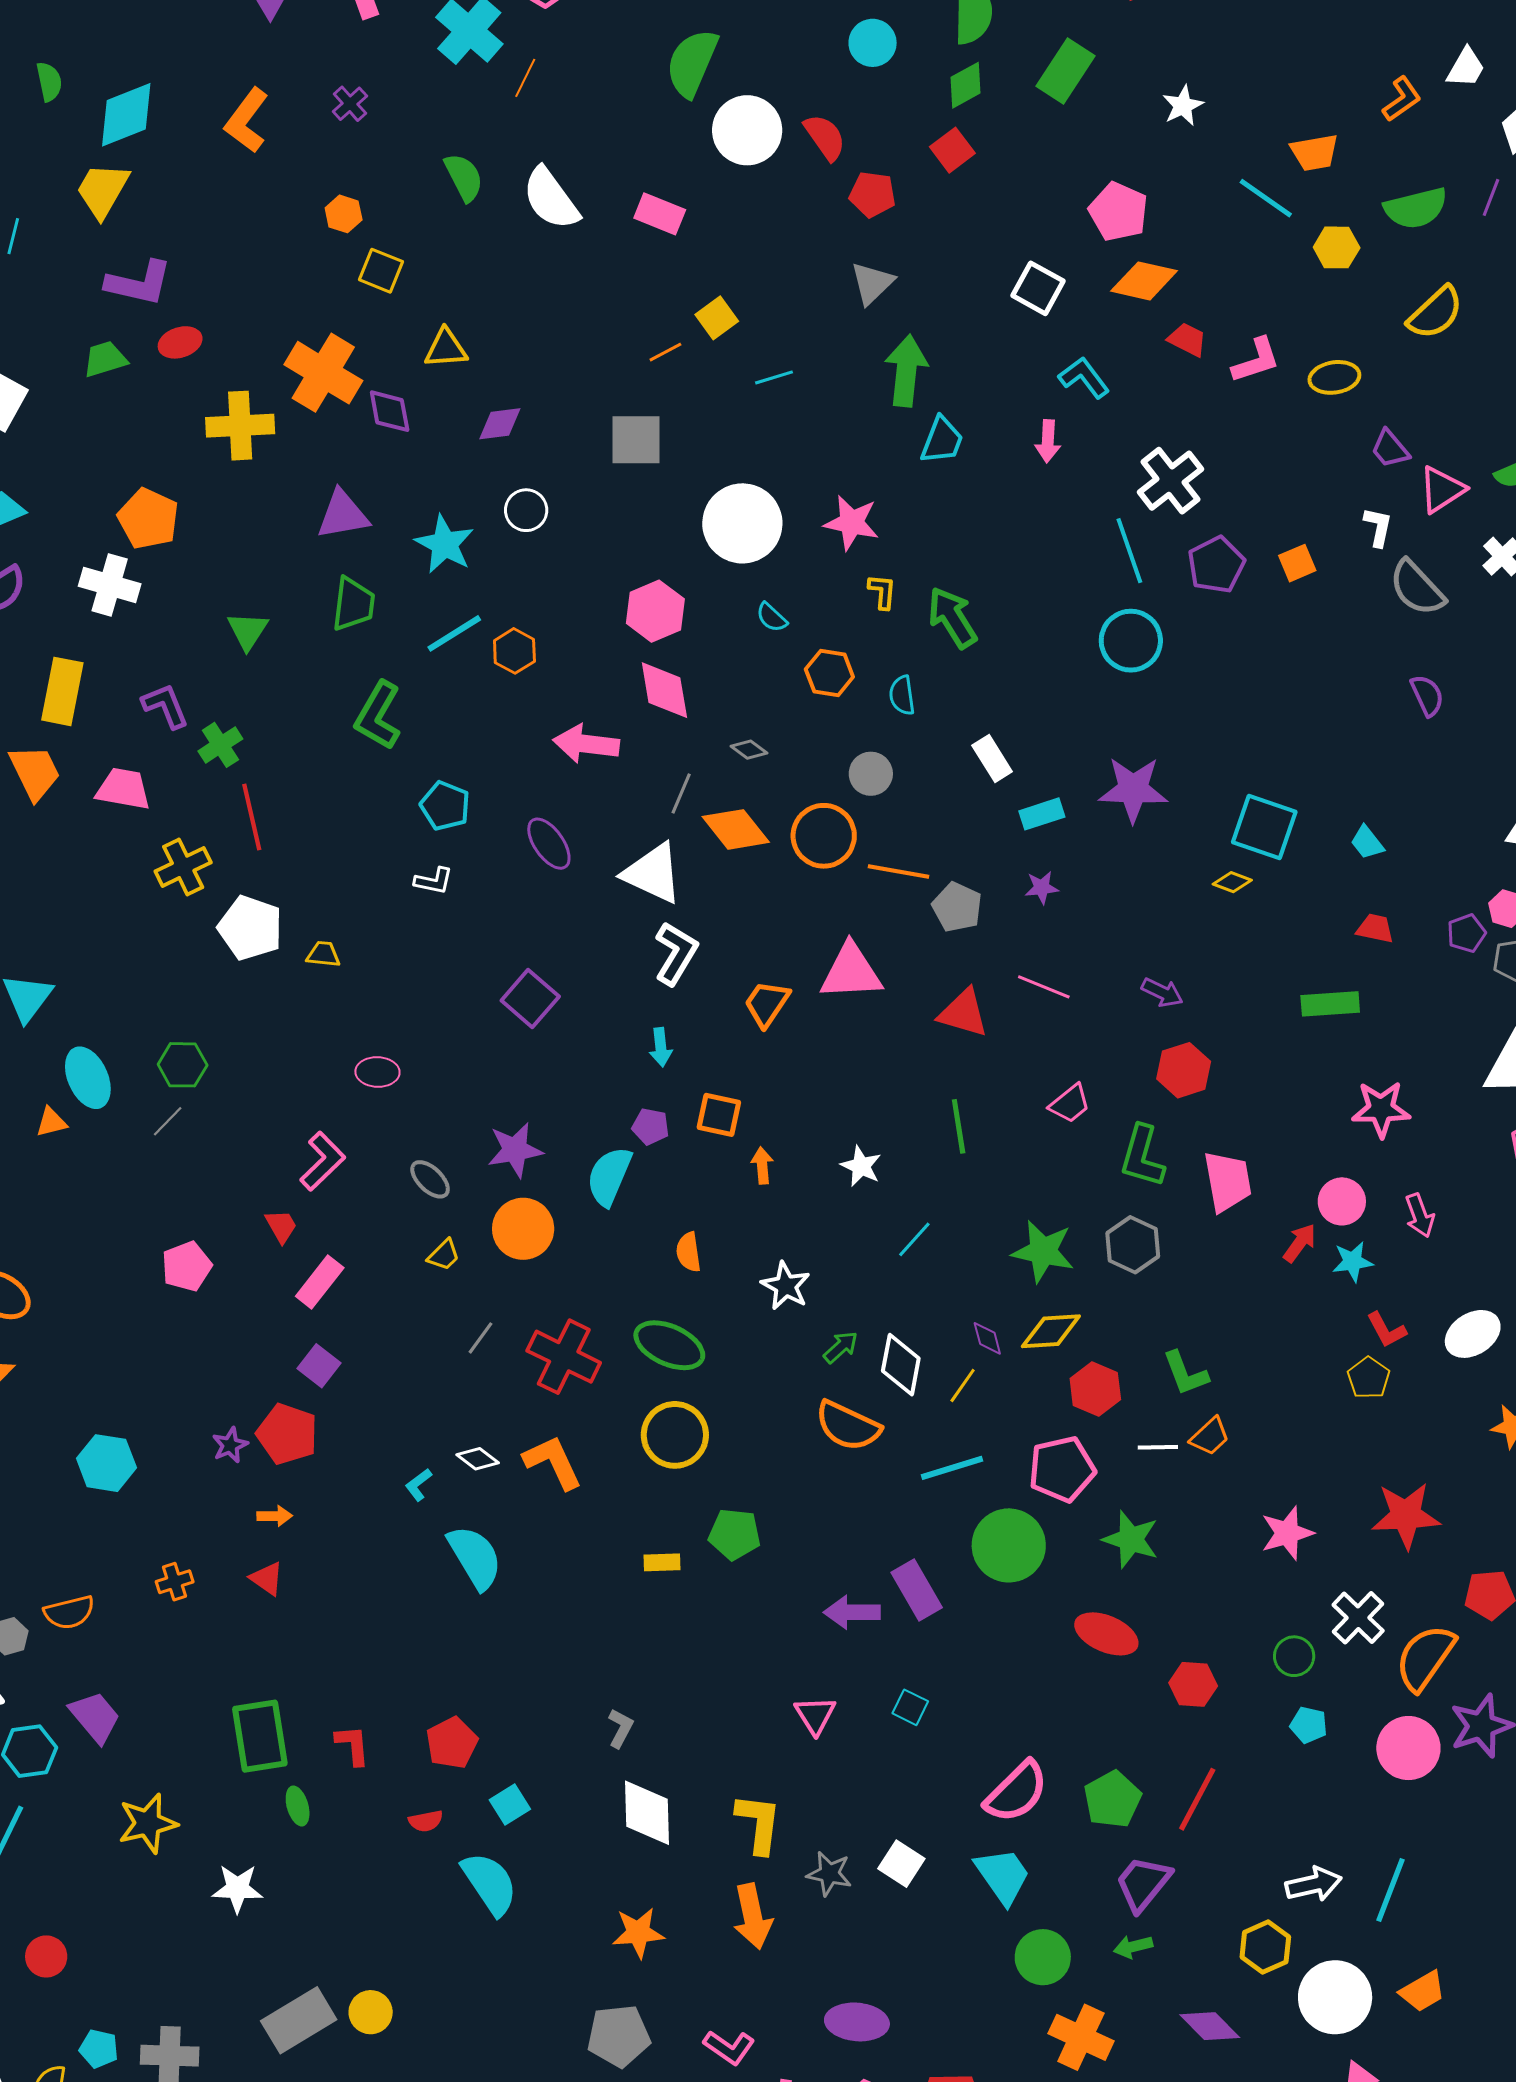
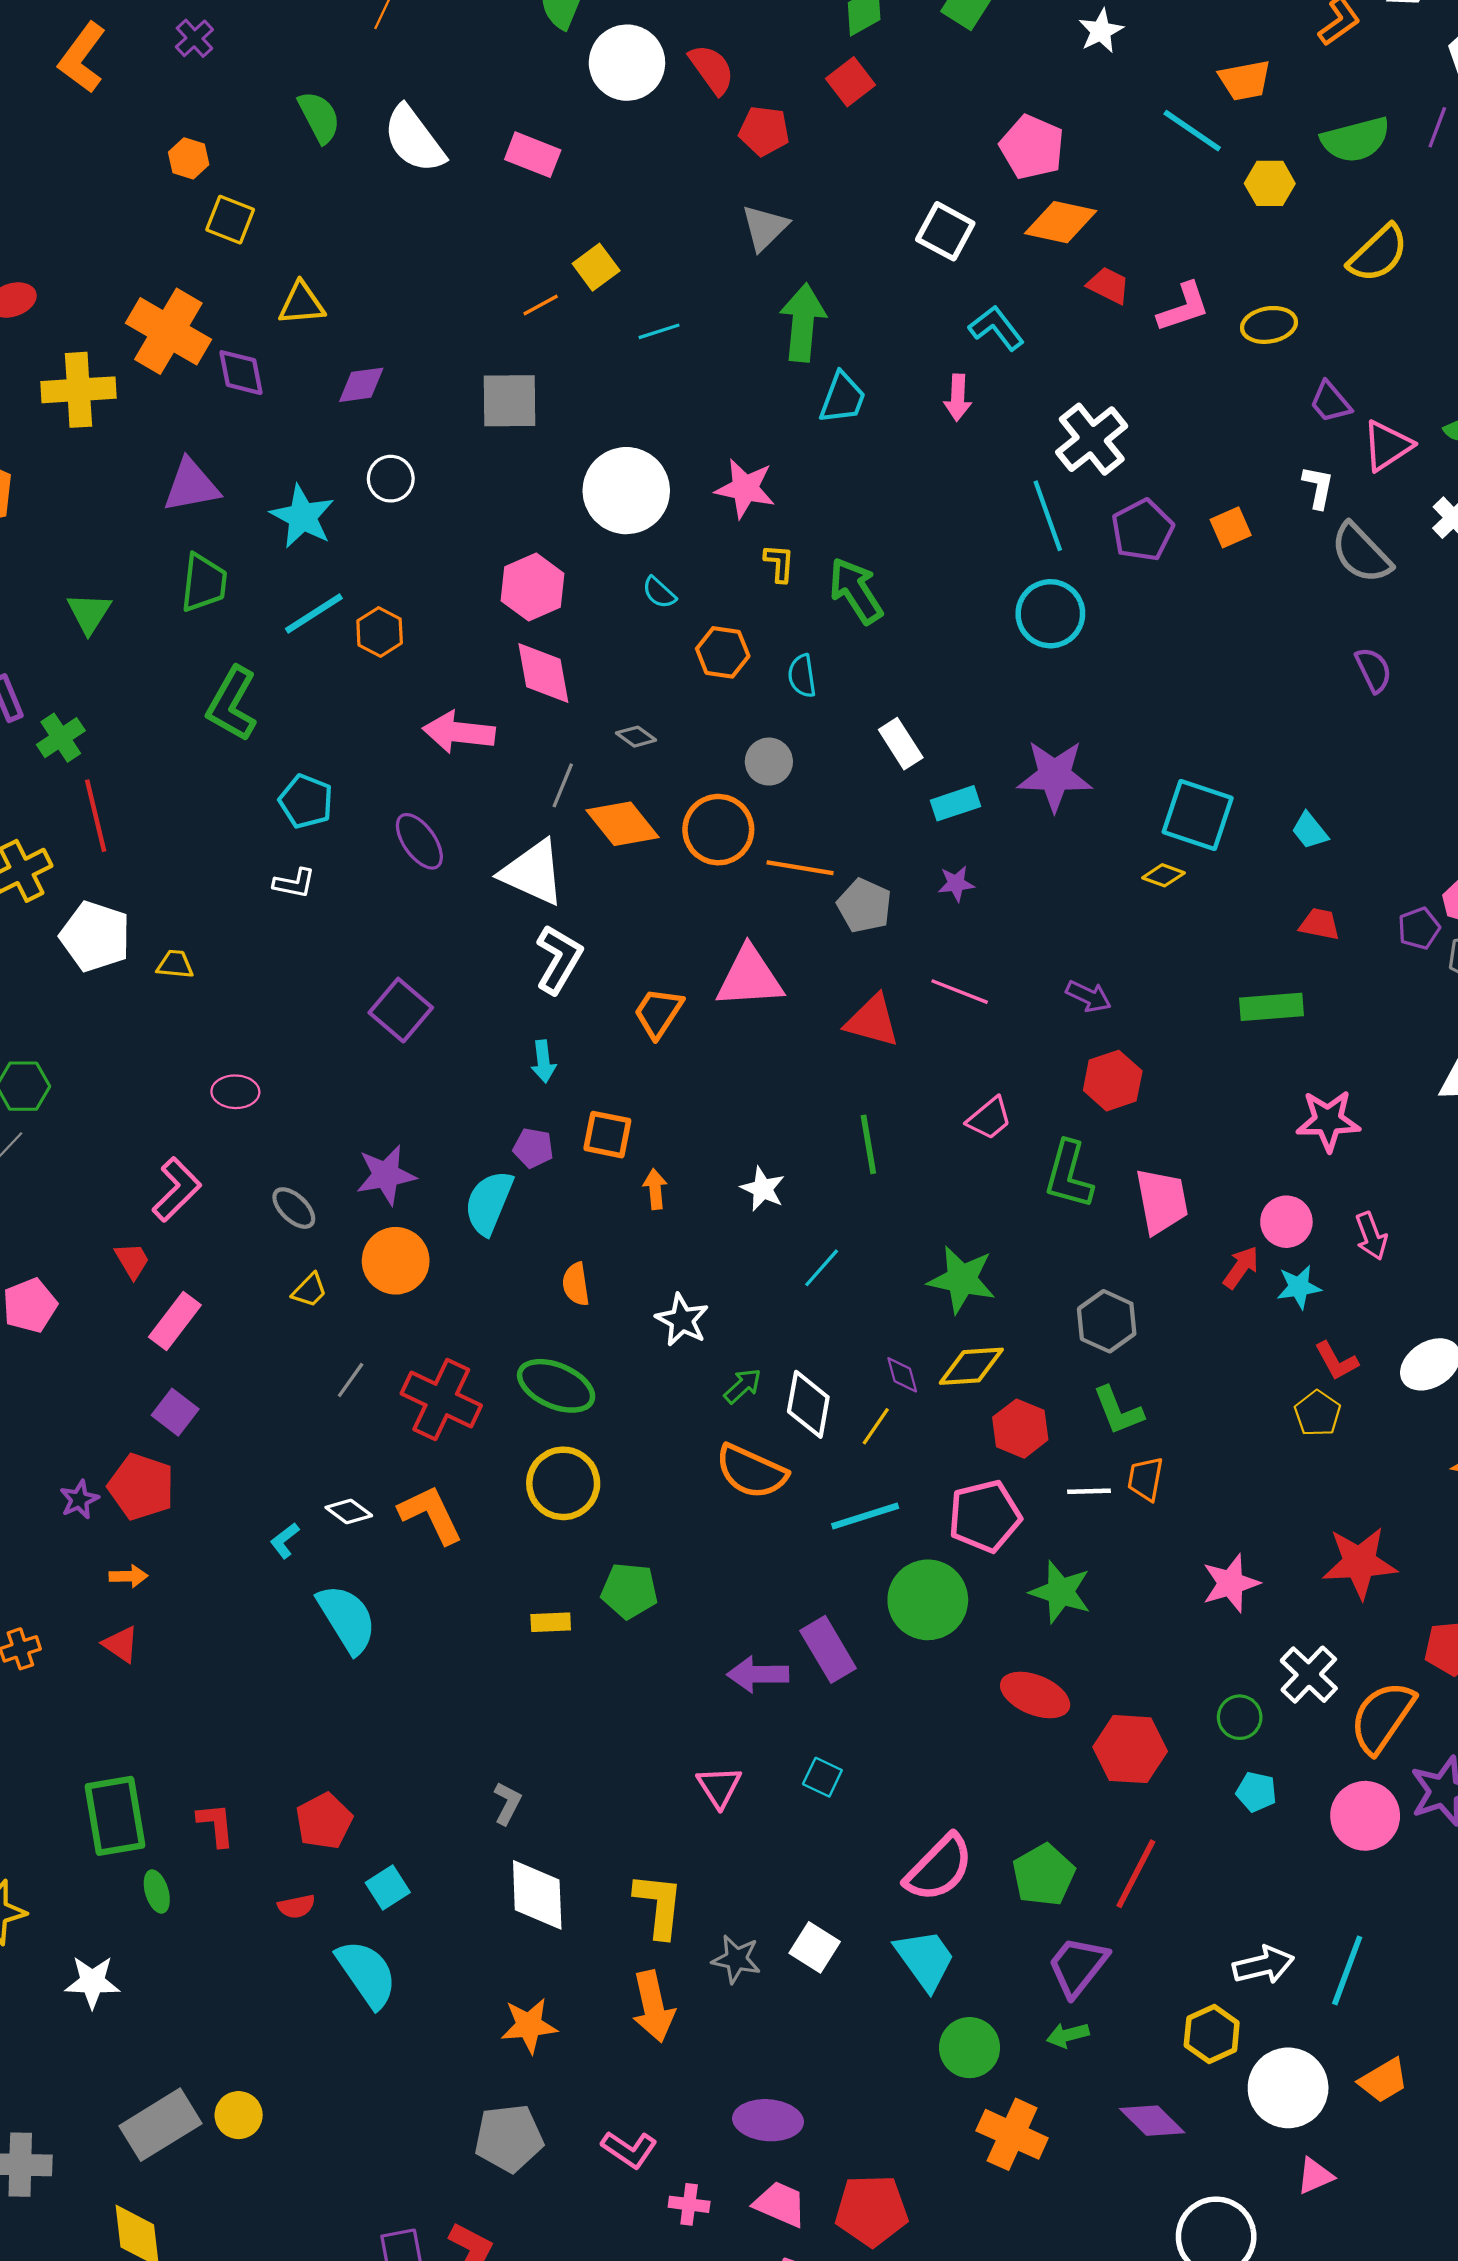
gray hexagon: (1133, 1245) -> (1107, 1321), moved
orange trapezoid: (1210, 1436) -> (1145, 1479), turned 144
red hexagon: (1193, 1684) -> (1130, 1749), size x1.4

